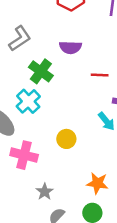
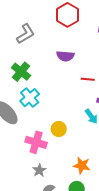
gray L-shape: (20, 38) -> (26, 34), moved
green cross: (41, 71) -> (21, 72), moved
pink cross: (24, 155) -> (36, 142), moved

